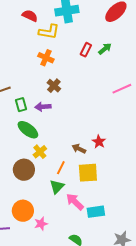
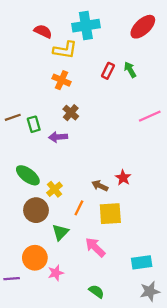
green arrow: (105, 49) -> (130, 70), turned -80
green rectangle: (21, 105) -> (34, 124), moved
green ellipse: (28, 130) -> (28, 175), moved
green triangle: (57, 187) -> (60, 232), moved
cyan rectangle: (96, 212) -> (142, 262), moved

